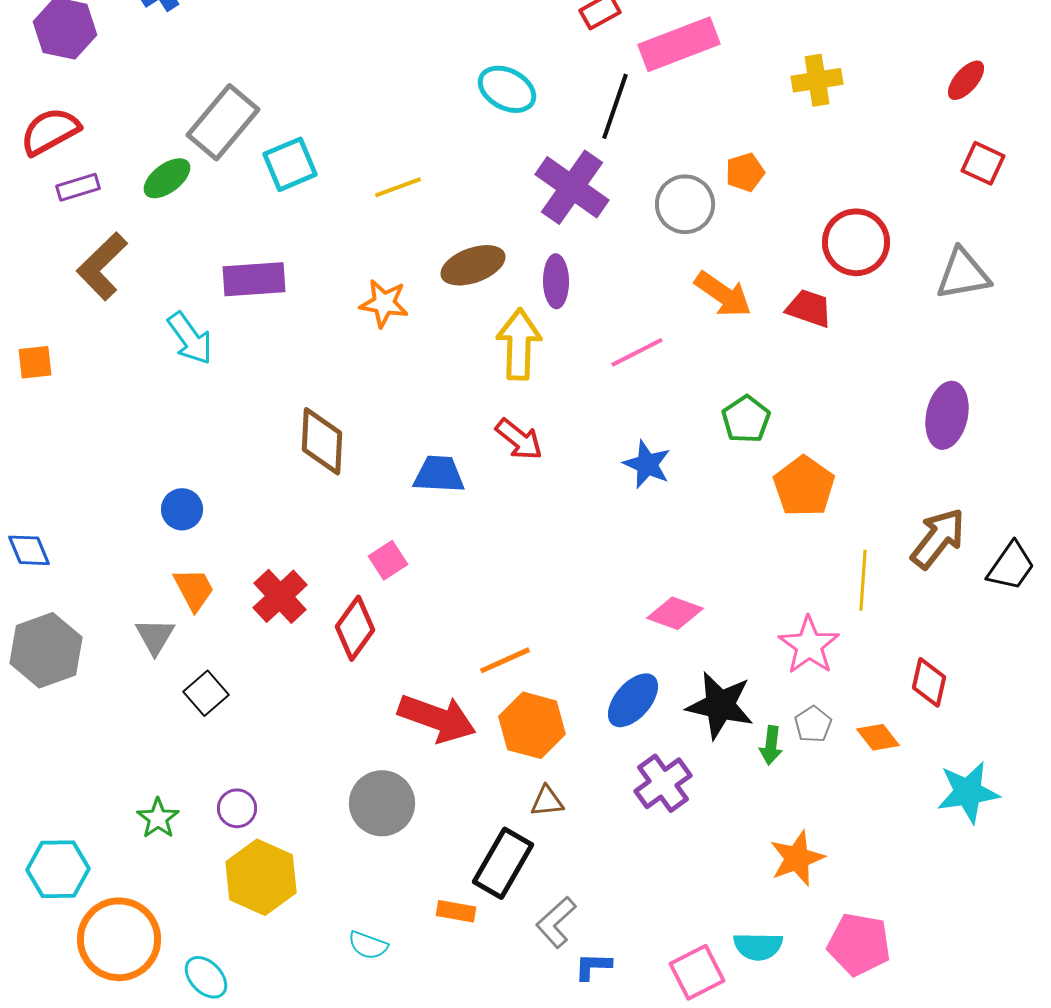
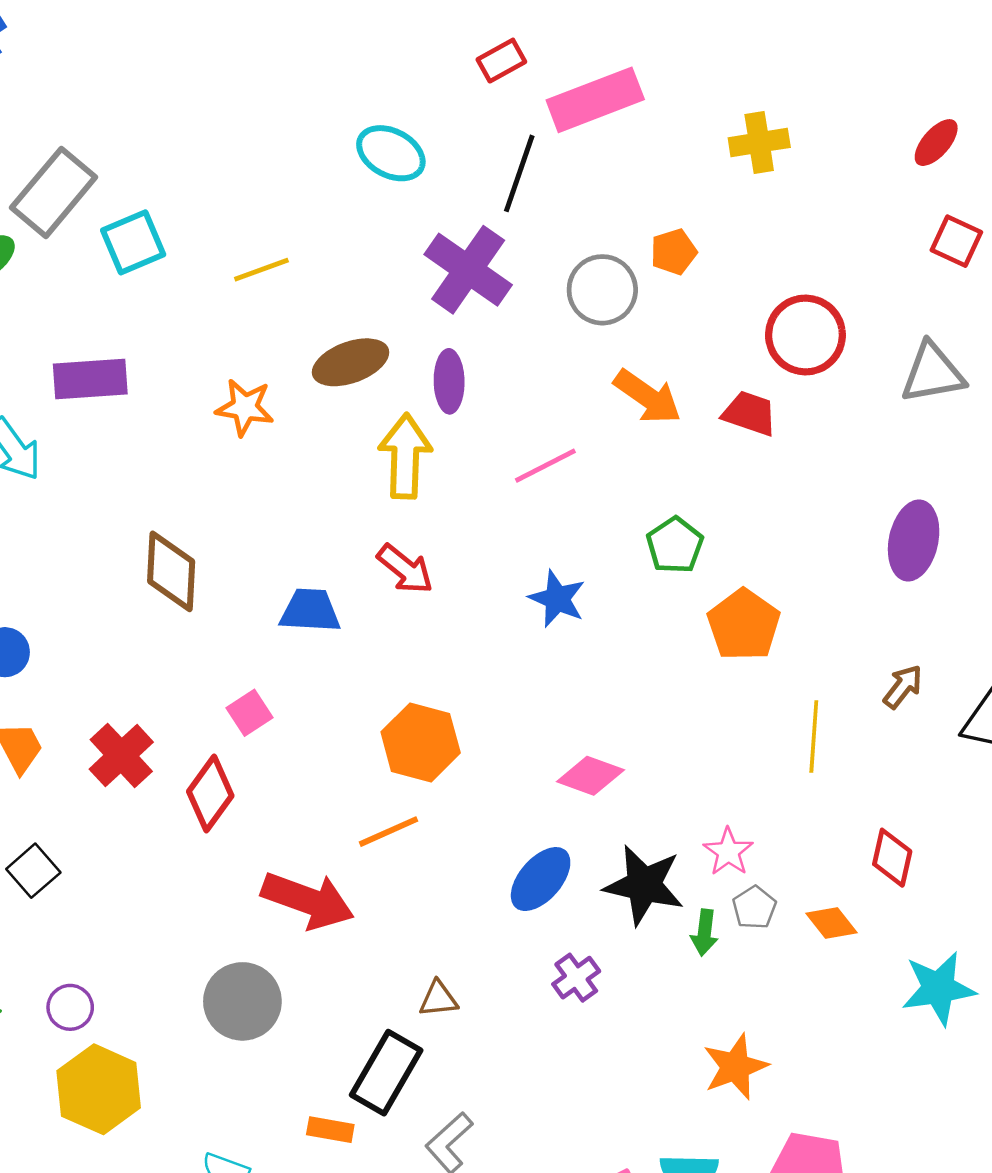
brown arrow: (938, 538) -> (903, 687), size x0.6
pink star: (809, 645) -> (728, 852), moved, size x0.7
orange hexagon: (532, 725) -> (421, 742), moved
purple cross: (663, 783) -> (576, 978), size x0.7

